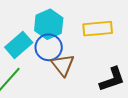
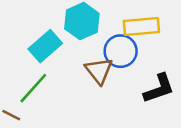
blue circle: (49, 47) -> (121, 51), moved

